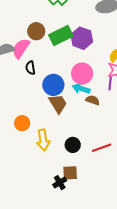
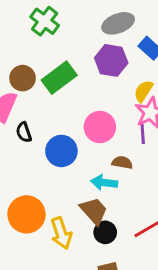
purple hexagon: (82, 38) -> (111, 60), moved
cyan arrow: (81, 89) -> (104, 183), moved
brown trapezoid: (58, 104) -> (94, 211), moved
orange circle: (22, 123) -> (27, 214), size x1.6

